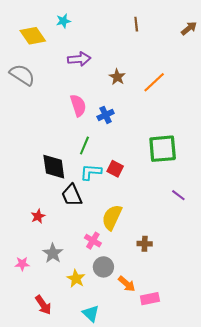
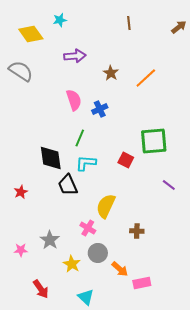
red square: (115, 169) -> (126, 160), moved
red star: (38, 216) -> (21, 192), moved

